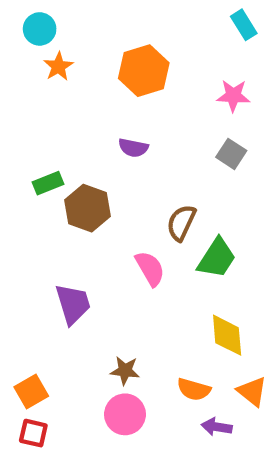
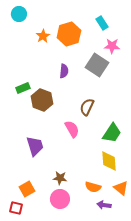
cyan rectangle: (244, 25) -> (102, 23), moved
orange star: (58, 66) -> (43, 36), moved
purple semicircle: (133, 148) -> (64, 71), turned -96
gray square: (231, 154) -> (97, 65), moved, size x1.6
green trapezoid: (217, 258) -> (112, 133), moved
orange square: (31, 391) -> (27, 189), moved

